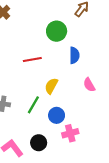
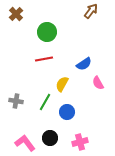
green circle: (57, 31) -> (47, 32), moved
blue semicircle: (74, 55) -> (84, 64), moved, turned 56
pink cross: (70, 133) -> (80, 142), moved

